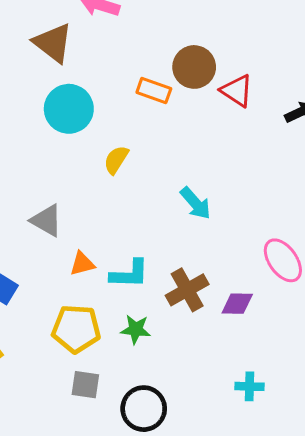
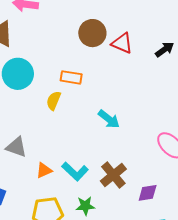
orange rectangle: (154, 91) -> (71, 77), moved
cyan L-shape: (130, 274) -> (75, 171), turned 52
purple diamond: (237, 304) -> (148, 193), moved

